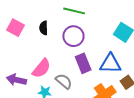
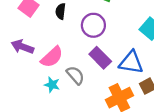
purple rectangle: (83, 63) -> (100, 58), turned -30
purple arrow: (16, 80) -> (22, 47), moved

